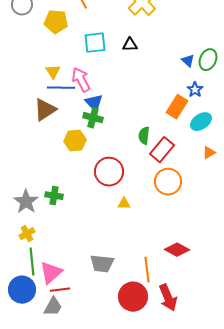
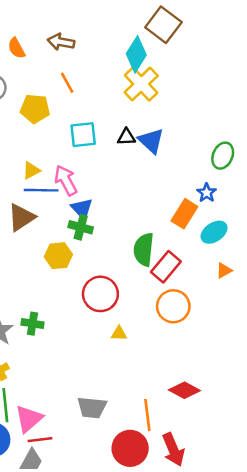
blue triangle: (188, 61) -> (151, 141), moved, size x1.6
yellow triangle: (53, 72) -> (31, 170), turned 35
green semicircle: (144, 136) -> (144, 249), size x1.5

